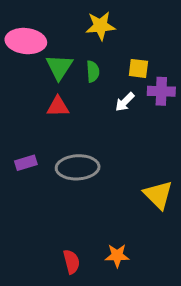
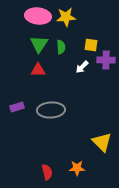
pink ellipse: (26, 41) -> (38, 16), moved
yellow triangle: (158, 195) -> (102, 142), moved

